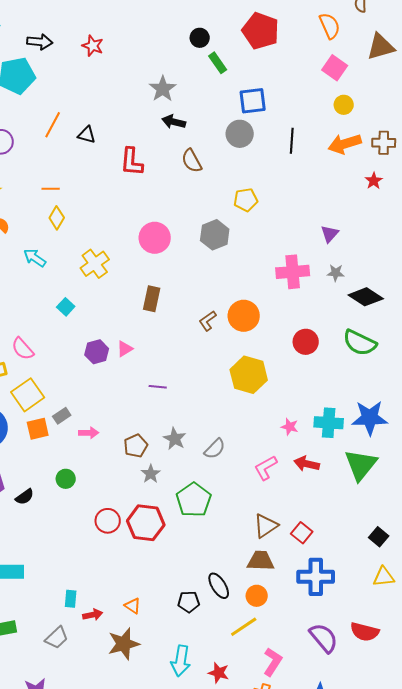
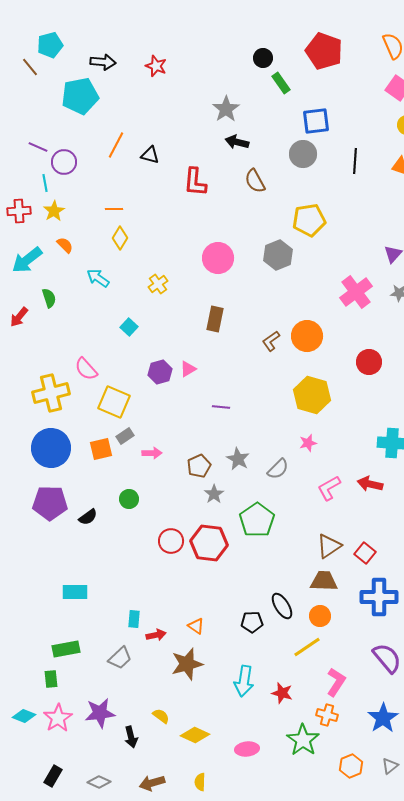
yellow pentagon: (246, 200) -> (309, 220), size x1.4
yellow cross: (95, 264) -> (158, 284), size x0.7
pink cross: (293, 272) -> (356, 292), turned -32
yellow square: (28, 395) -> (114, 402), moved, turned -32
pink star: (290, 427) -> (308, 443), moved, turned -30

